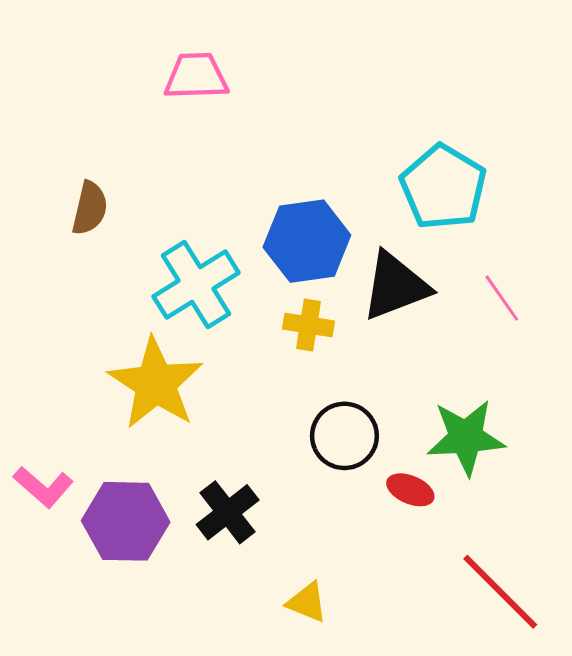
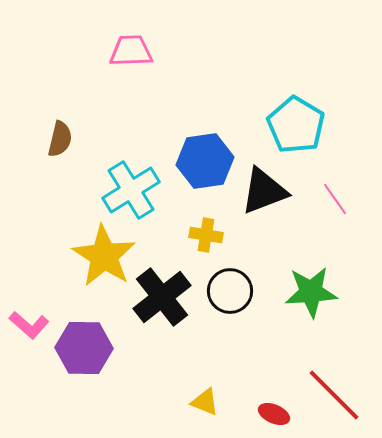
yellow cross: (308, 325) -> (206, 235), moved
red ellipse: (410, 490) -> (274, 414), moved
black cross: (228, 512) -> (162, 297), moved, size x1.4

